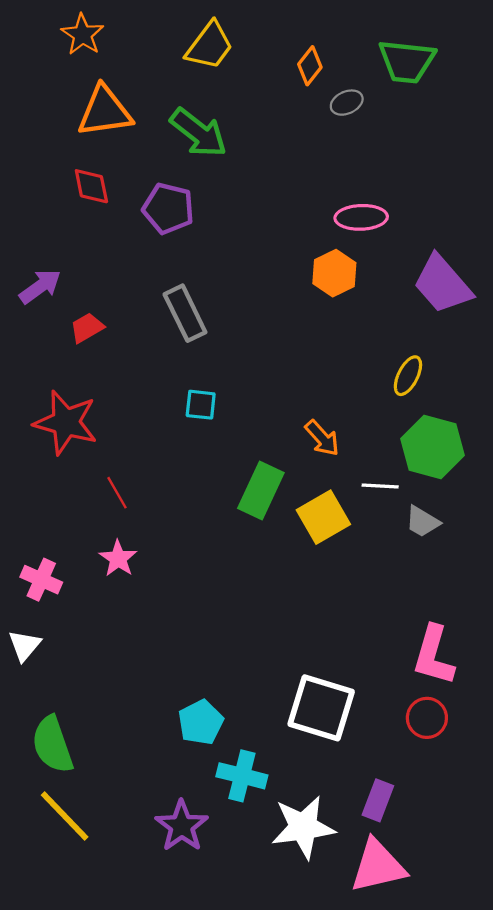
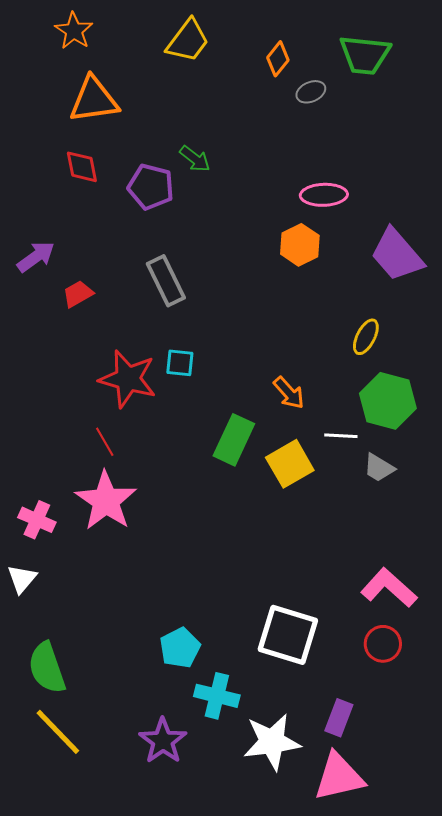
green arrow: (198, 133) -> (195, 159), moved, size x0.6
red star: (66, 422) -> (128, 379), moved
pink star: (118, 558) -> (106, 501), size x1.8
pink L-shape: (434, 655) -> (389, 588), turned 116

